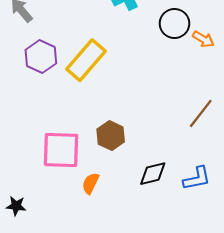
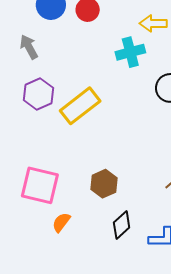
brown hexagon: (111, 136) -> (104, 184), moved
black diamond: (153, 174) -> (122, 225), turned -40

